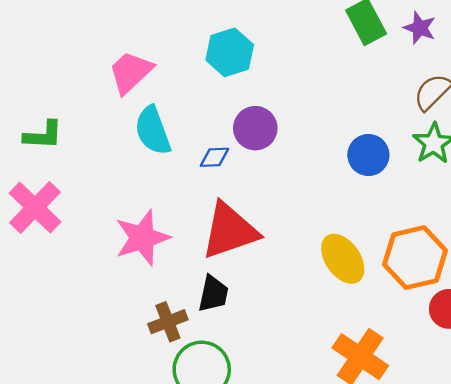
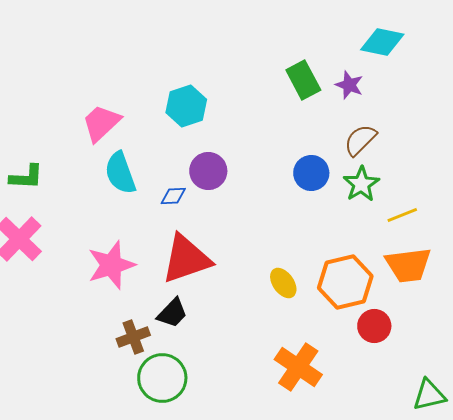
blue circle: (368, 155) -> (311, 173), moved
yellow ellipse: (343, 259) -> (283, 283), size x0.7
black trapezoid: (213, 294) -> (172, 313), turned 32

